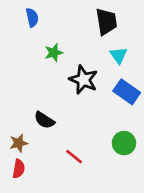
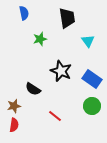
black trapezoid: (106, 22) -> (67, 18), moved
black star: (83, 80) -> (61, 71), moved
blue rectangle: (127, 92) -> (92, 79), moved

